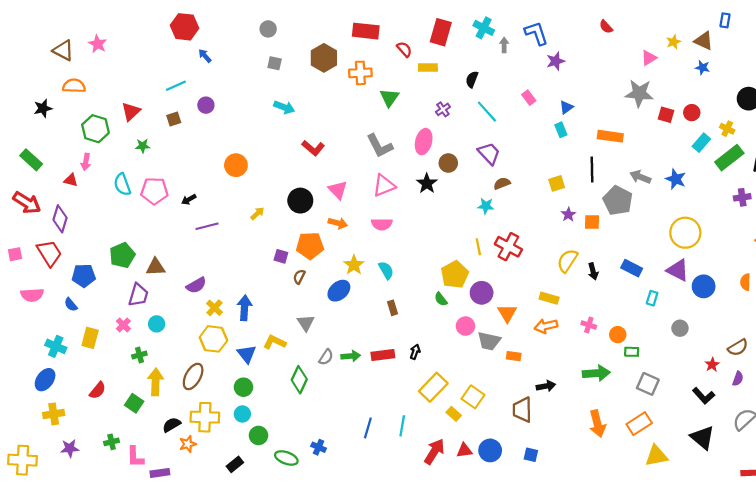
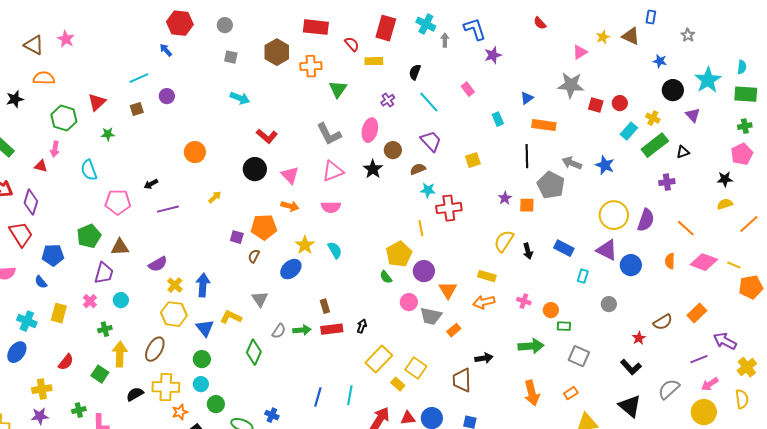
red hexagon: (184, 27) -> (180, 23), moved
blue star: (702, 68) -> (660, 61), moved
blue triangle: (566, 107) -> (527, 98), moved
brown semicircle: (502, 183) -> (418, 169), moved
yellow square: (557, 183) -> (473, 160), moved
pink pentagon: (154, 191) -> (118, 202), moved
black circle: (300, 201) -> (255, 169), moved
red cross: (508, 247) -> (449, 208), moved, turned -35
brown rectangle: (393, 308) -> (325, 306), moved
orange rectangle: (514, 356) -> (454, 330), turned -48
purple semicircle: (738, 379) -> (646, 220), moved, size x1.6
yellow cross: (54, 414) -> (42, 389), moved
orange rectangle: (639, 424) -> (571, 393), size x0.6
orange star: (188, 444) -> (180, 412), moved

